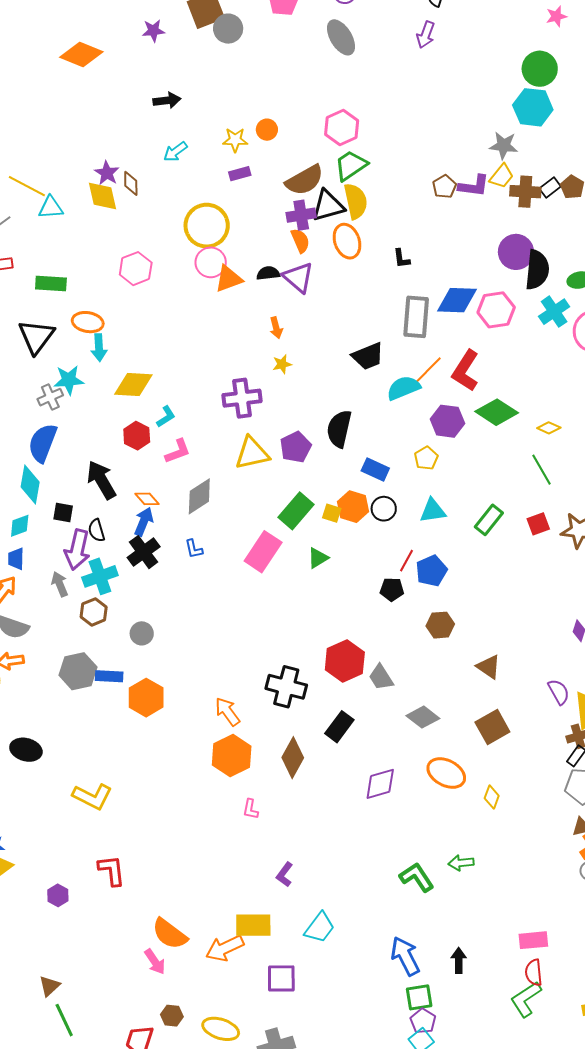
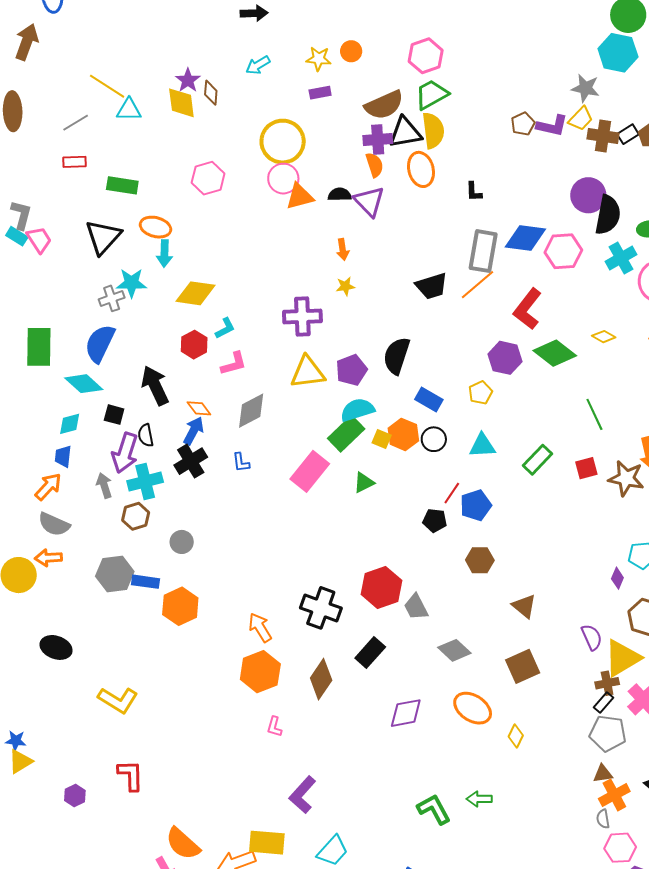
orange line: (426, 372) -> (478, 285), moved
cyan semicircle: (403, 388) -> (357, 410), moved
yellow diamond: (549, 428) -> (604, 337), moved
cyan diamond: (30, 484) -> (84, 384), turned -63
purple L-shape: (285, 875) -> (302, 795), size x1.5

